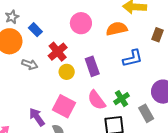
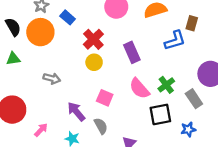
brown rectangle: (157, 35) -> (192, 23), moved
gray arrow: (30, 64) -> (52, 78), moved
yellow circle: (67, 72) -> (94, 62), moved
pink square: (64, 106) -> (105, 98), size x0.7

